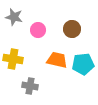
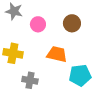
cyan pentagon: (83, 64) -> (80, 75), moved

